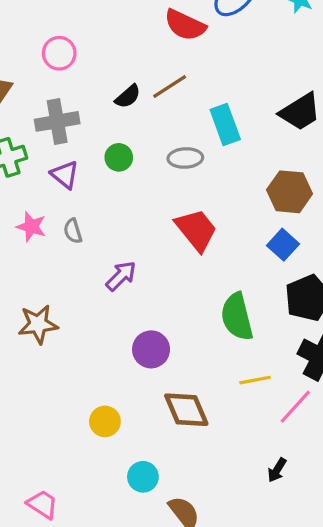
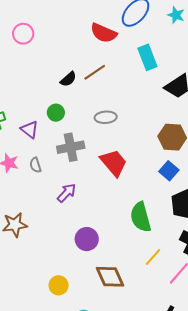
pink circle: (59, 53) -> (23, 34), moved
gray cross: (57, 121) -> (71, 147), moved
cyan rectangle: (225, 124) -> (147, 57), moved
green circle: (119, 157) -> (56, 113), moved
yellow line: (255, 380) -> (153, 257), turned -36

